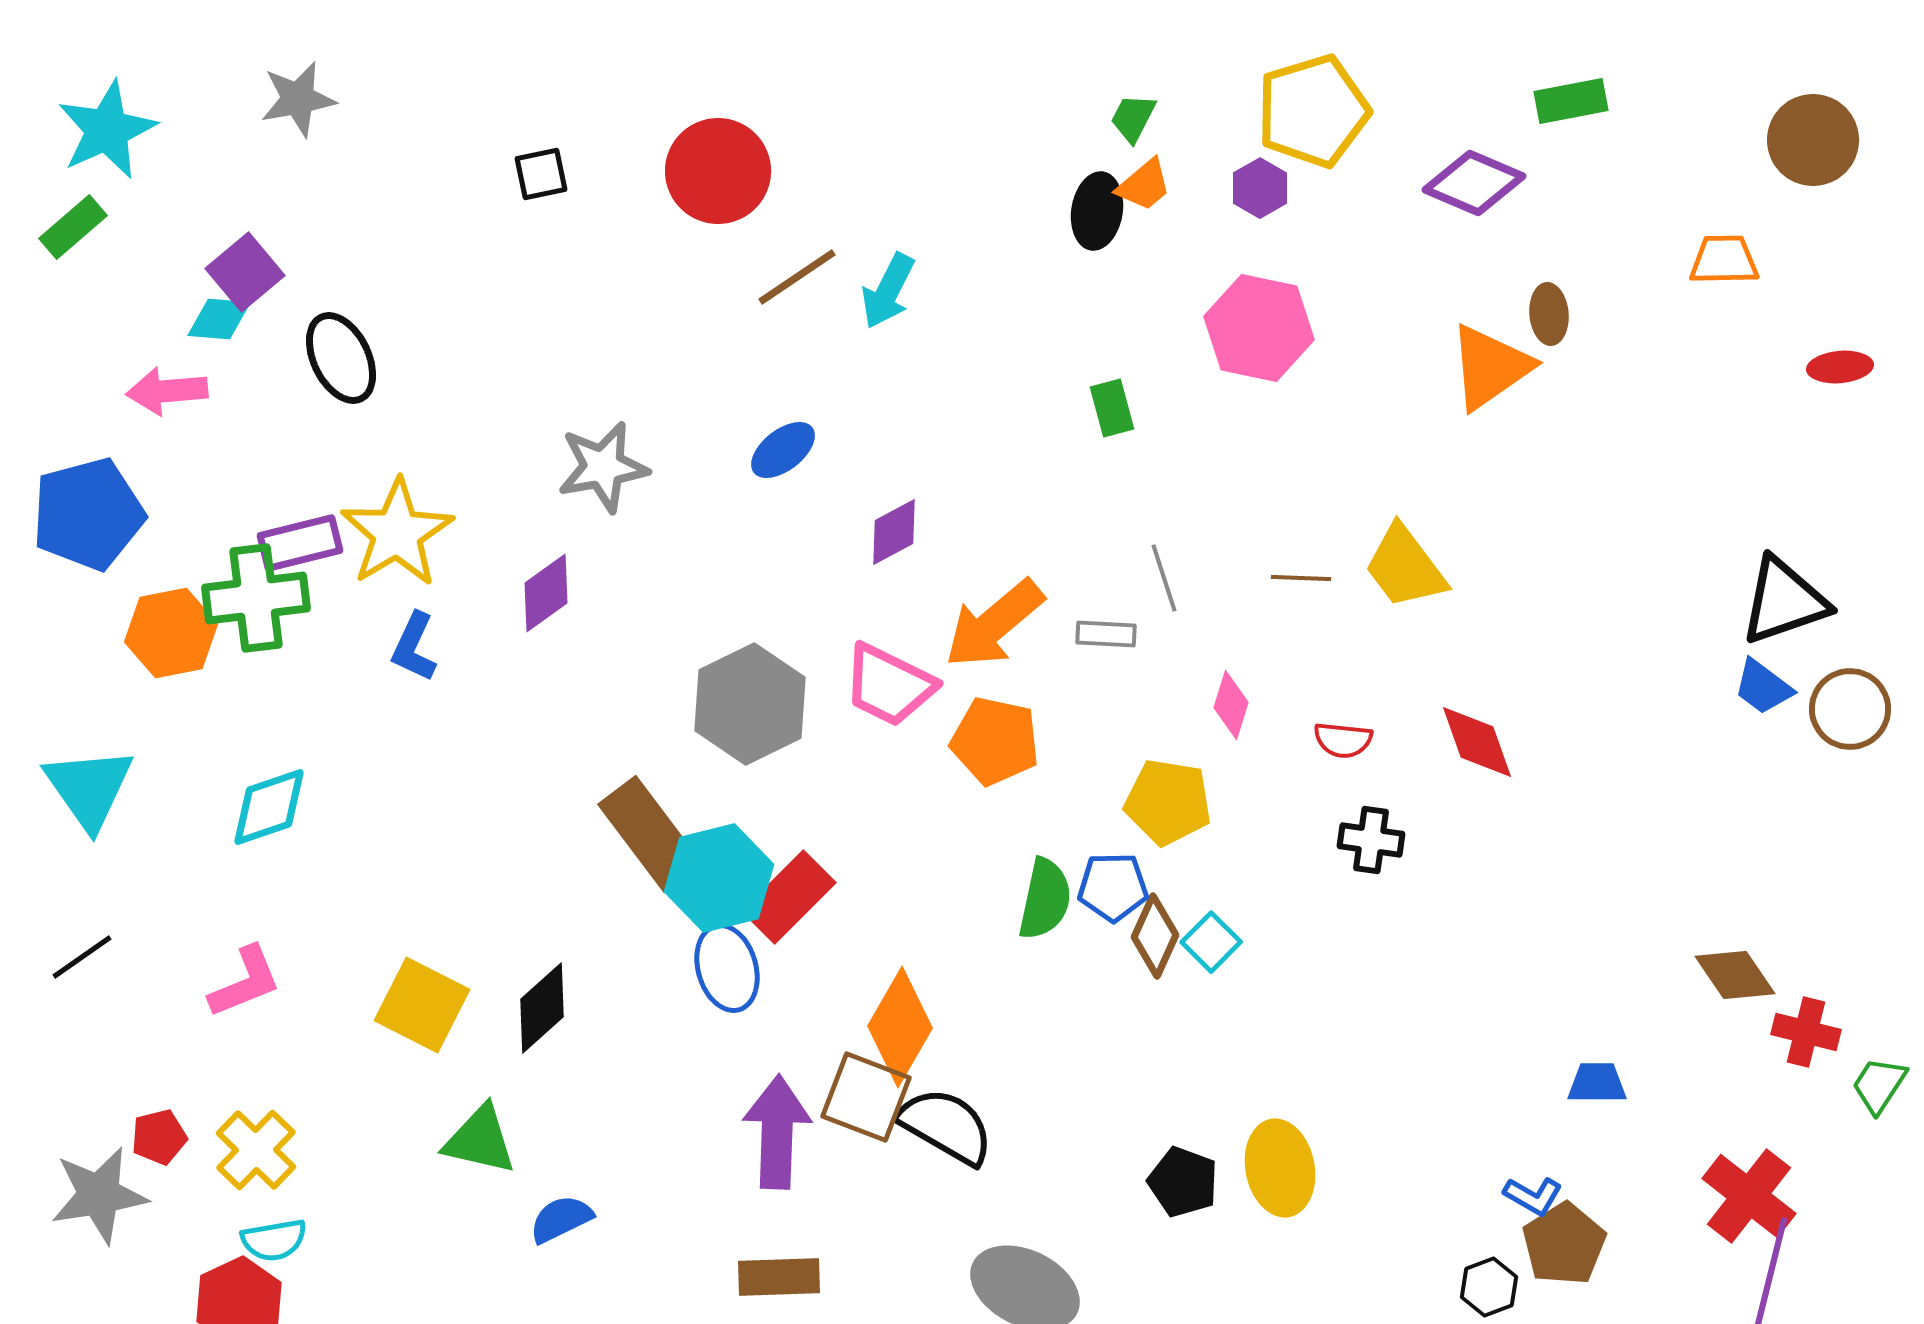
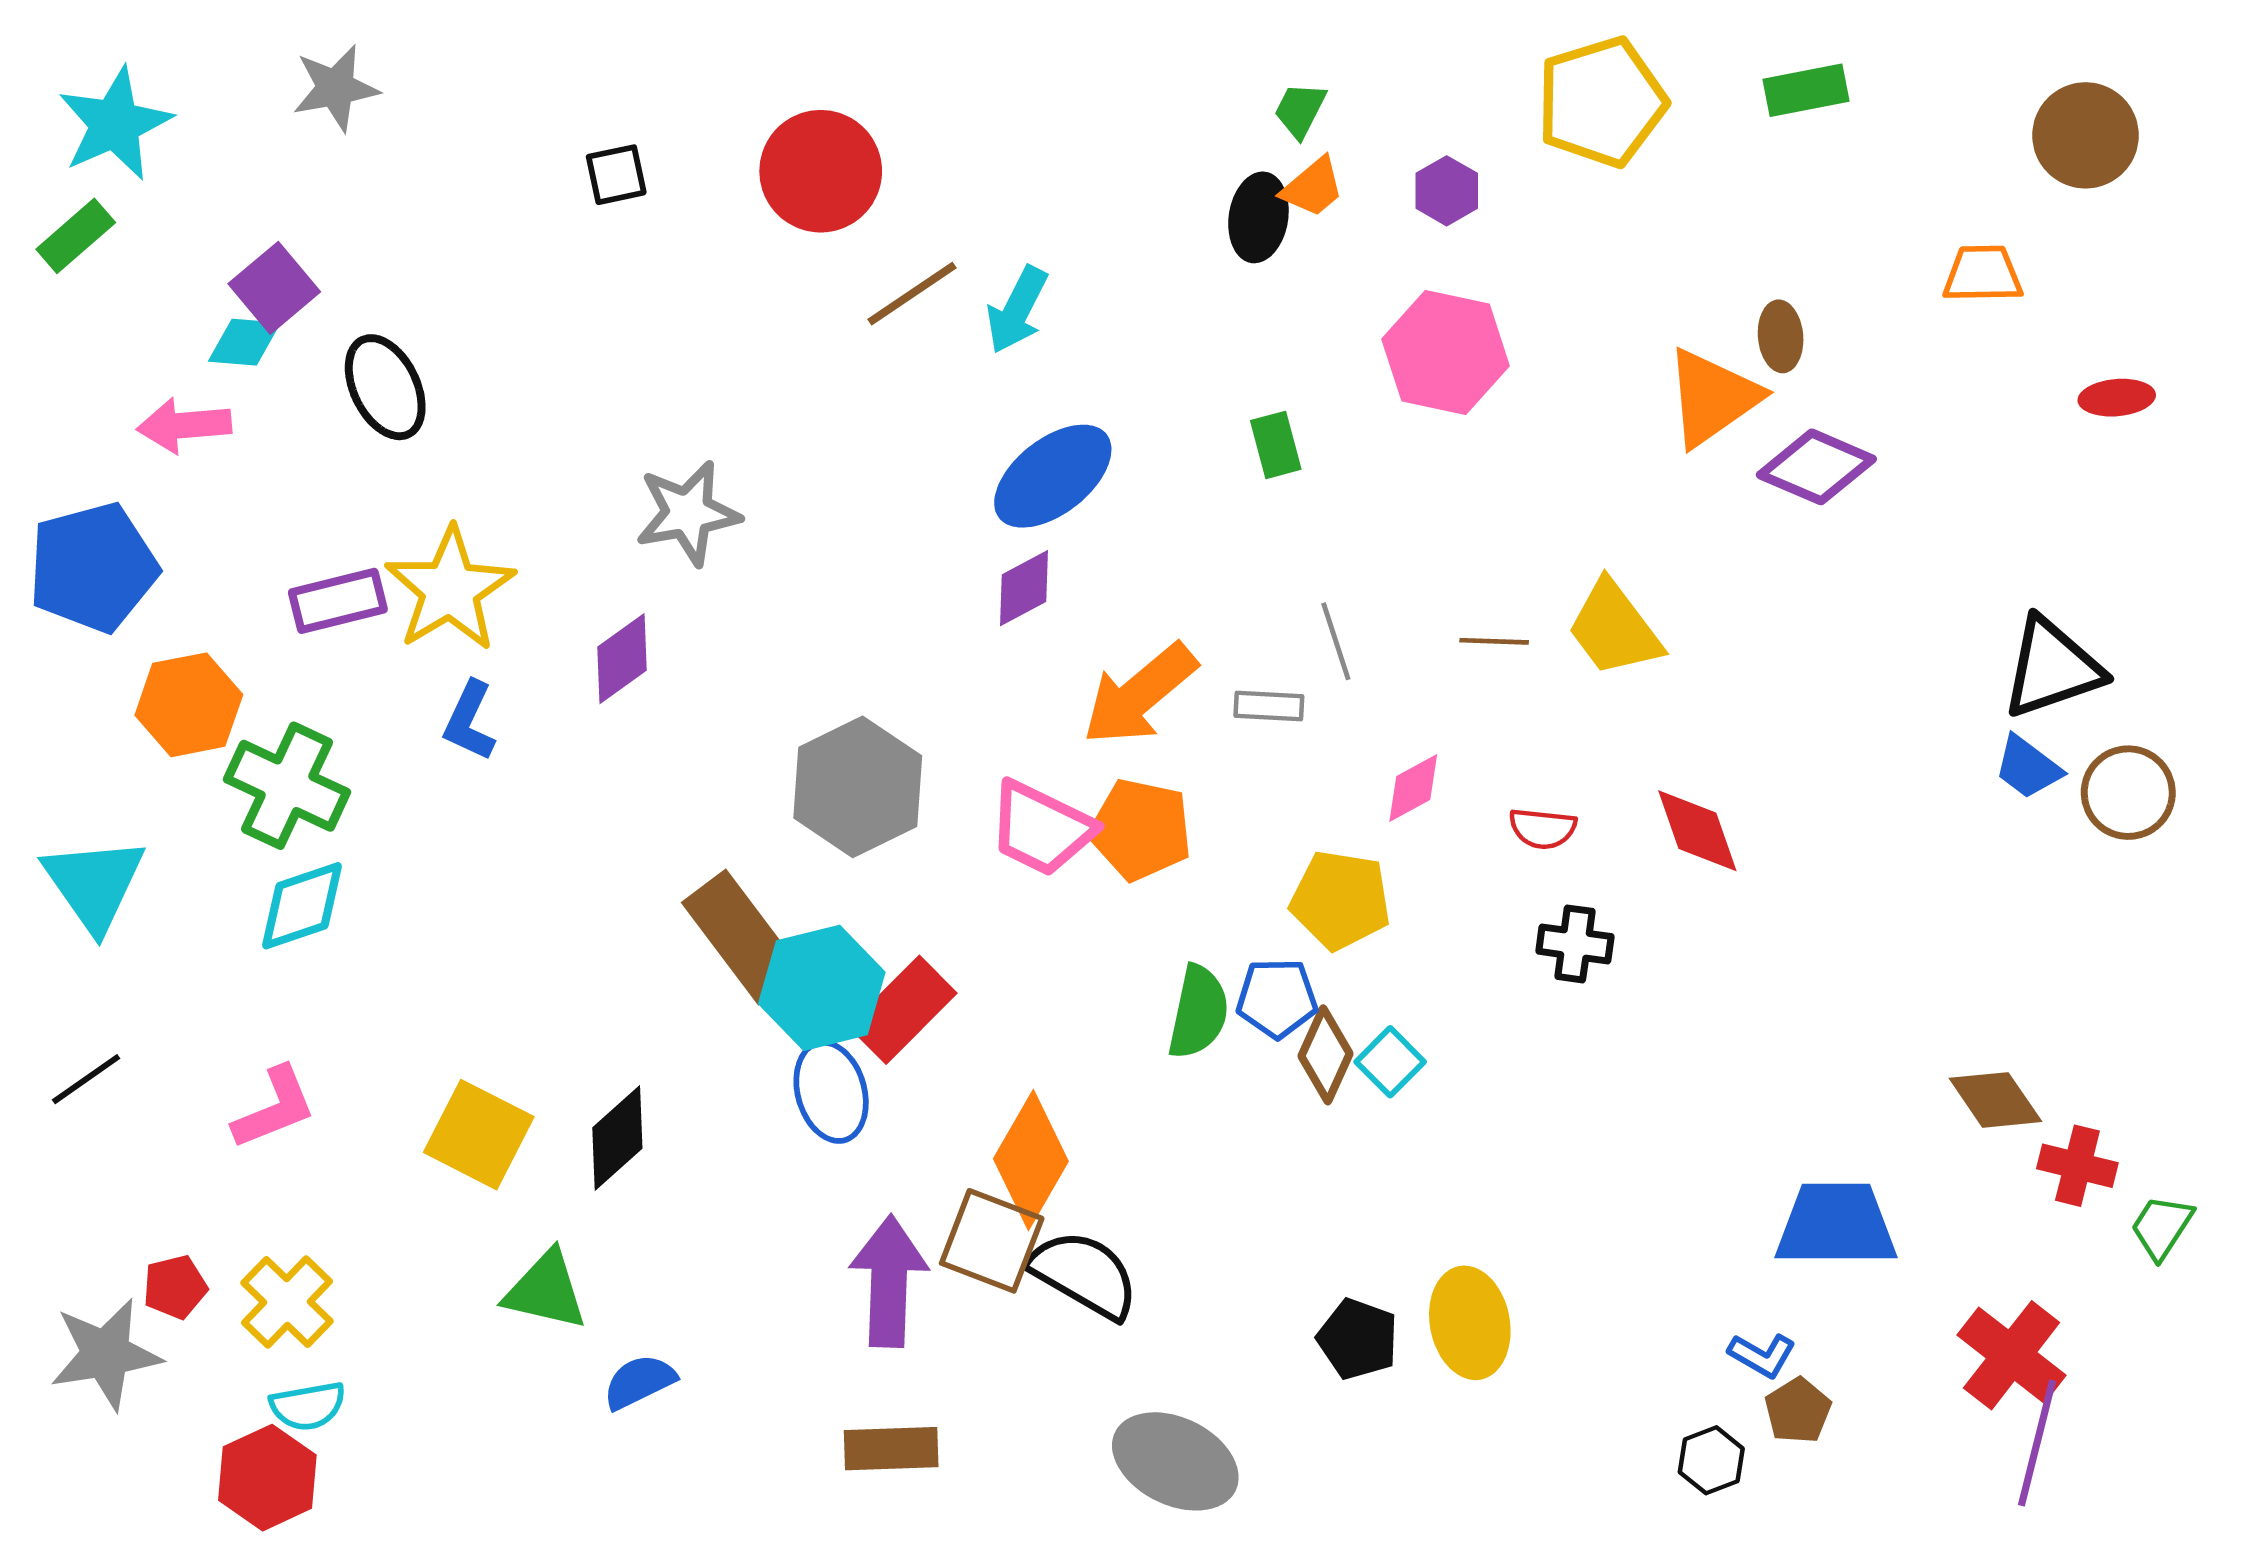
yellow pentagon: (1313, 111) -> (1602, 102), moved
purple diamond: (1474, 183) -> (1816, 467), moved
blue ellipse: (783, 450) -> (1053, 476), moved, size x1.6
green cross: (256, 598) -> (287, 786), moved, turned 32
pink trapezoid: (889, 685) -> (1041, 828), moved
pink diamond: (1231, 705) -> (1413, 788), turned 44
blue trapezoid: (1597, 1083) -> (1836, 1225), size x1.8
brown pentagon: (1564, 1244) -> (1798, 1411), size x0.7

